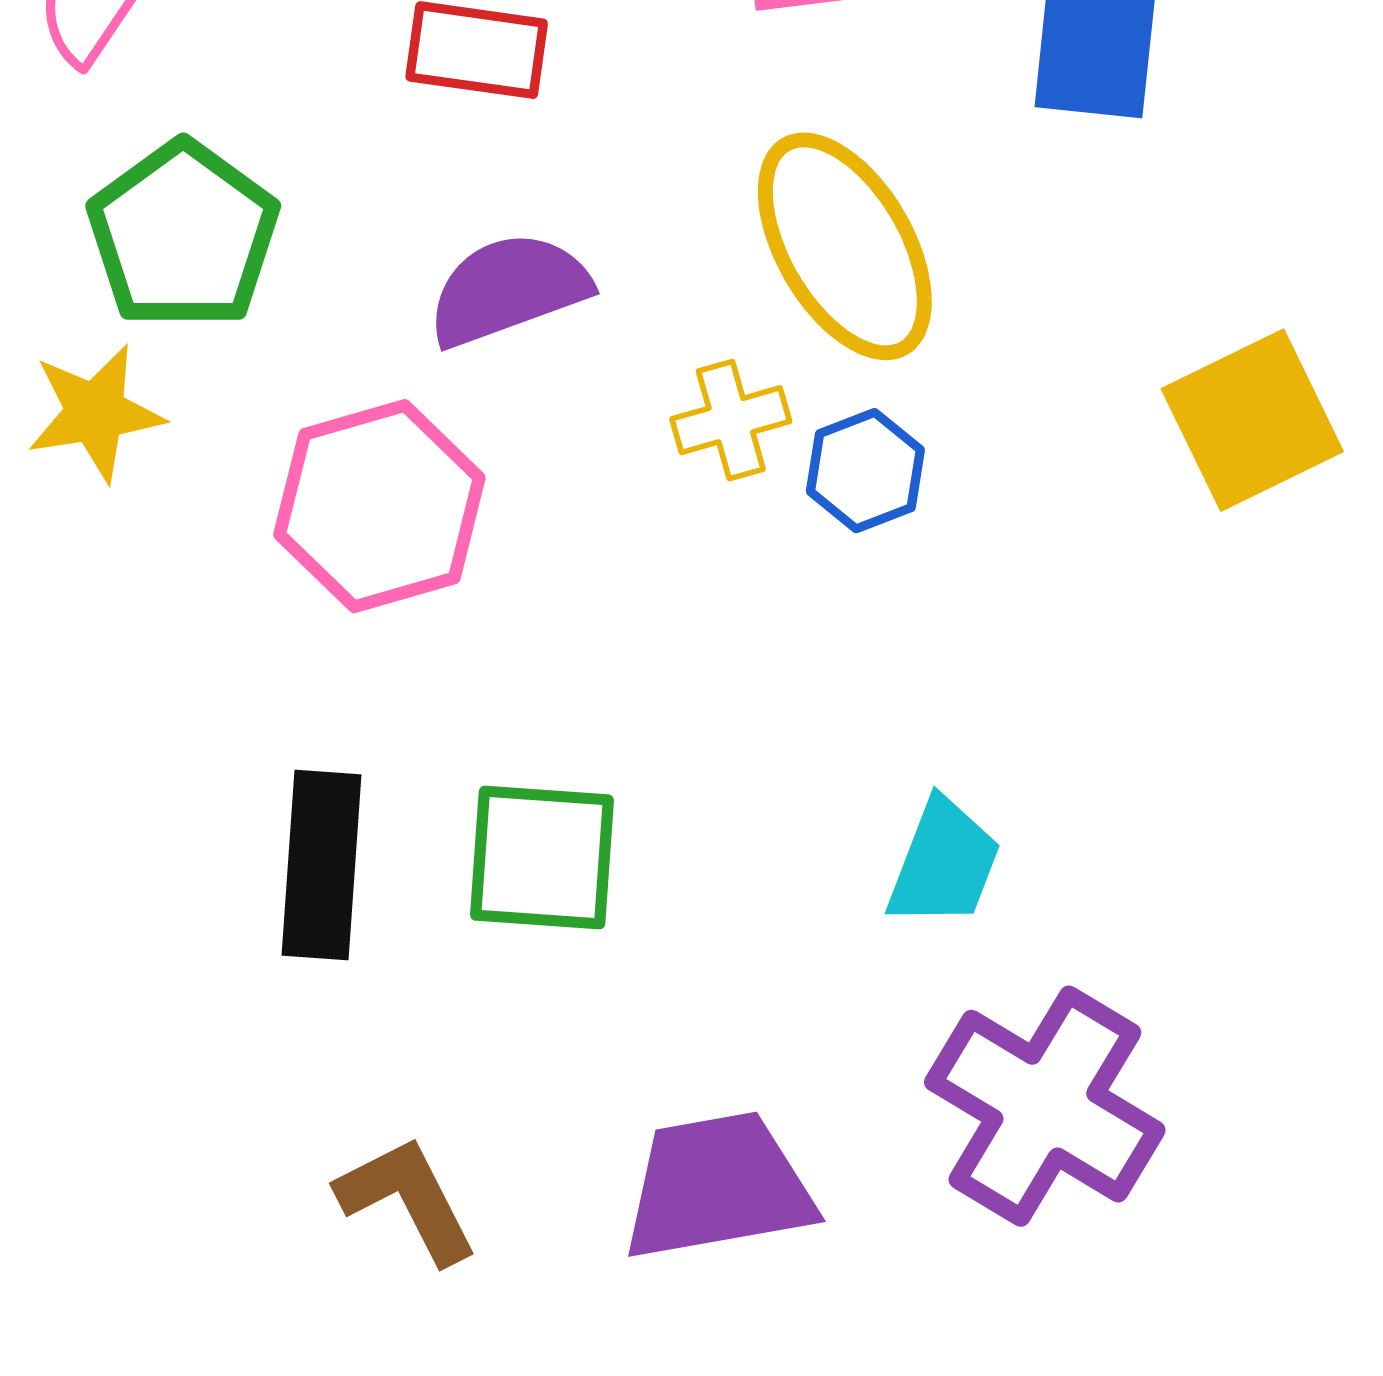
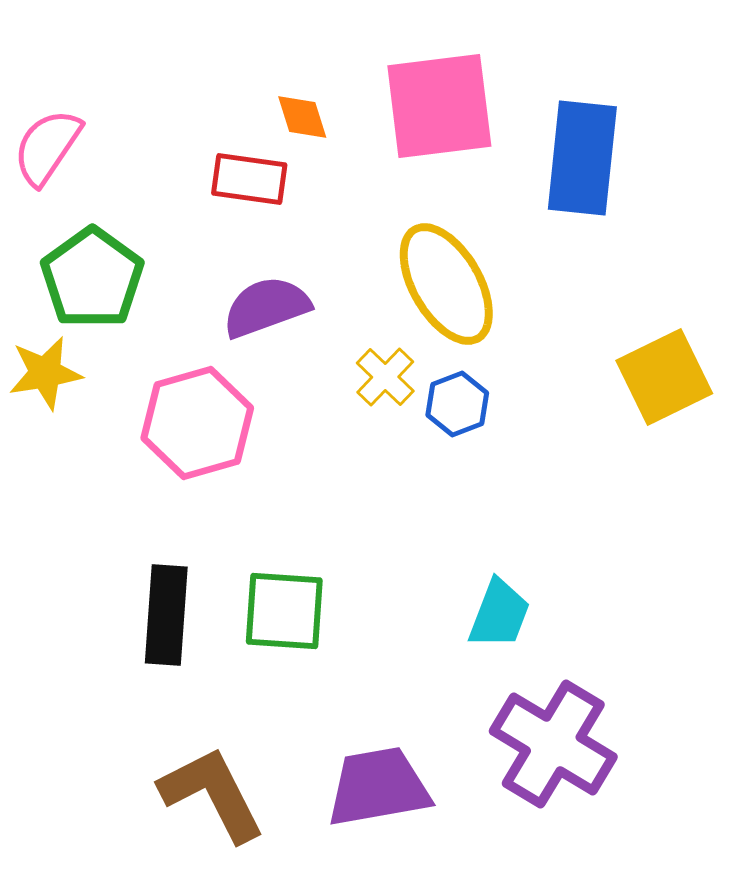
yellow cross: (731, 420) -> (385, 377), turned -30
brown L-shape: (407, 1200) -> (212, 794), size x1.4

